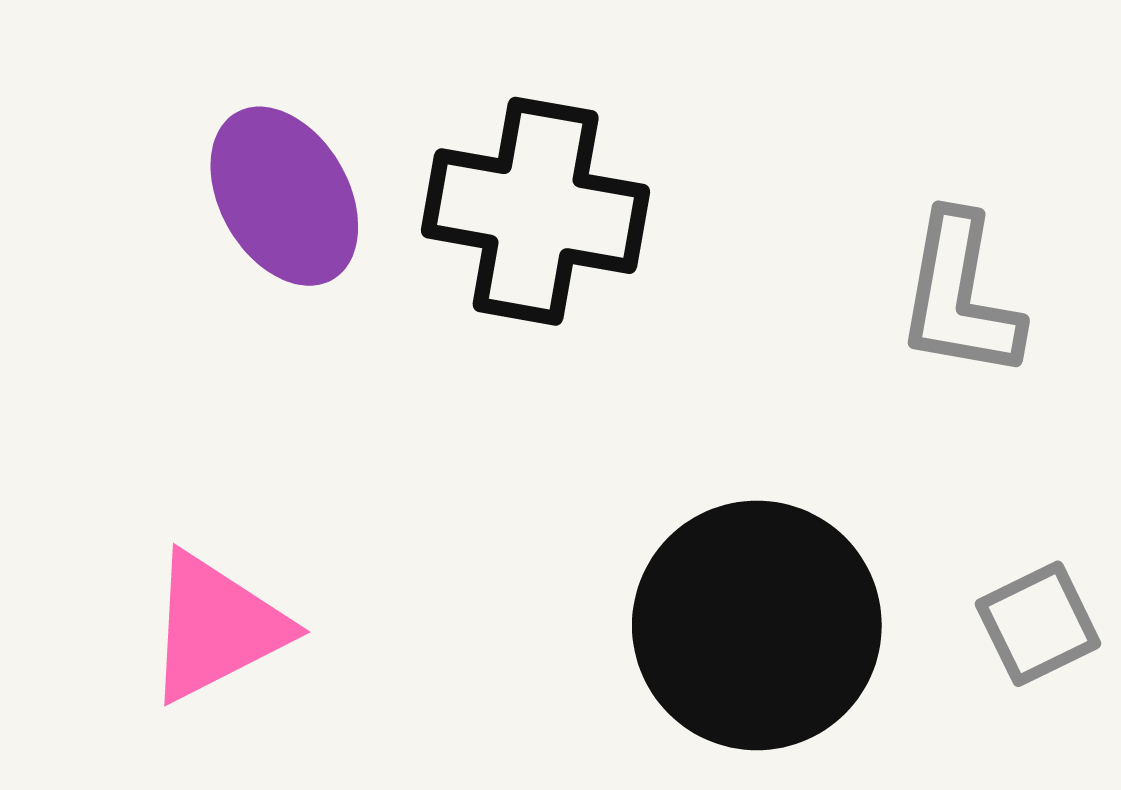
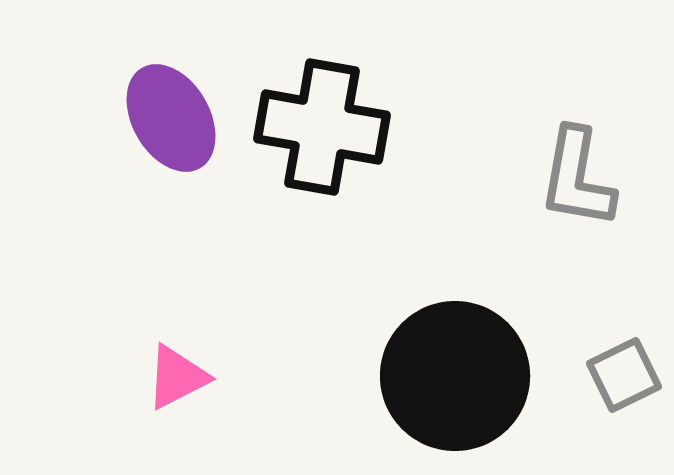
pink triangle: (216, 627) -> (177, 377), moved, size x0.7

